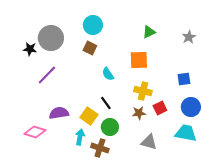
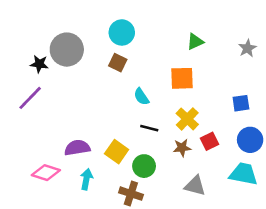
purple line: (47, 75) -> (30, 98), moved
yellow cross: (143, 91) -> (187, 119), turned 30
black line: (106, 103) -> (149, 128), moved, turned -40
cyan arrow: (80, 137) -> (86, 179), moved

